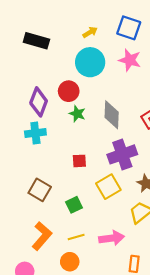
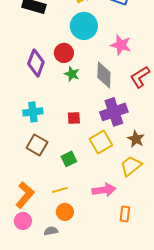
pink star: (130, 60) -> (121, 45), moved
cyan cross: (35, 133) -> (33, 112), moved
orange L-shape: (42, 236) -> (25, 195), moved
yellow line: (76, 237) -> (60, 190), moved

